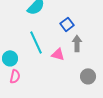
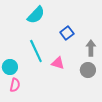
gray arrow: (77, 43) -> (91, 48), moved
gray circle: (88, 76) -> (88, 70), moved

